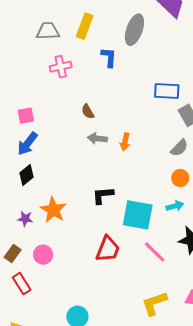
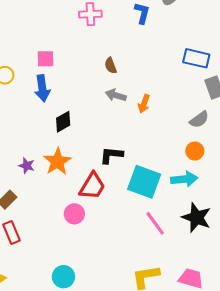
blue arrow: (27, 144) -> (42, 88), turned -55
black diamond: (27, 175) -> (63, 122), moved
cyan arrow: (175, 206) -> (184, 179), size x1.4
red trapezoid: (108, 249) -> (92, 186), moved
pink circle: (43, 255) -> (74, 214), moved

